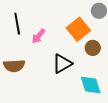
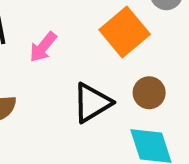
brown circle: (93, 48) -> (149, 93), moved

